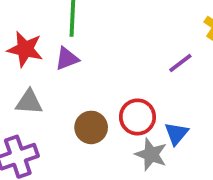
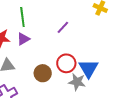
purple line: (180, 63) -> (63, 27), moved
blue triangle: (176, 134) -> (89, 68), size x1.5

